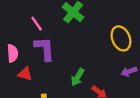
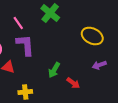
yellow ellipse: (121, 38) -> (92, 36), turned -40

